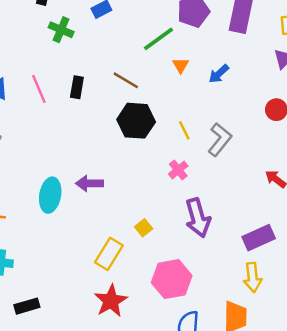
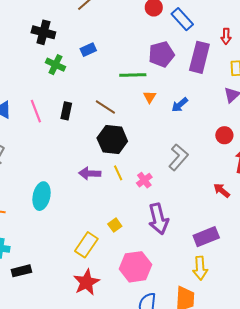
green line: (159, 39) -> (133, 75), turned 32
yellow line: (184, 130) -> (118, 173), moved
purple arrow: (89, 183) -> (90, 173), moved
black rectangle: (27, 306) -> (21, 271), moved

